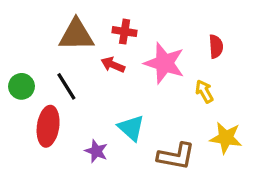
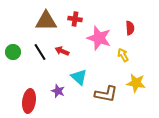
red arrow: (113, 65) -> (62, 51), moved
red ellipse: (48, 126) -> (29, 101), moved

